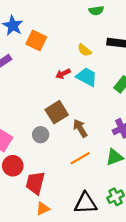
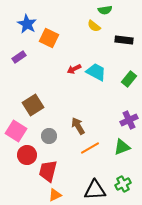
yellow semicircle: (84, 50) -> (94, 26), moved
brown square: (57, 112) -> (33, 105), moved
brown arrow: (80, 128) -> (78, 126), moved
gray circle: (41, 135) -> (49, 136), moved

